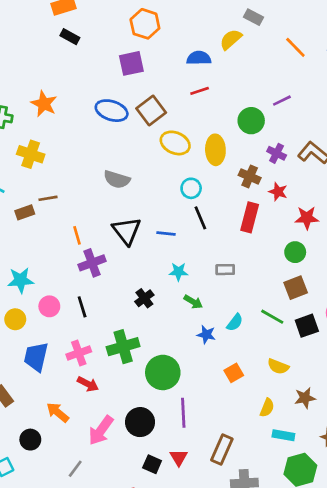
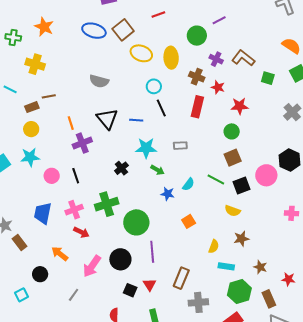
cyan star: (178, 272) -> (146, 148), size x1.5
yellow circle: (15, 319) -> (31, 129), moved
yellow semicircle: (278, 366) -> (233, 211), moved

